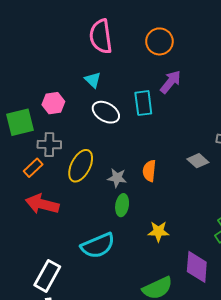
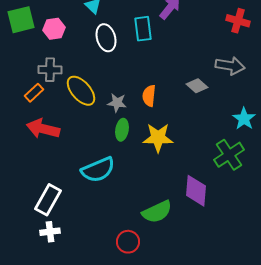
white ellipse: (106, 112) -> (106, 38), turned 44
green square: (20, 122) -> (21, 20), moved
yellow ellipse: (81, 166) -> (81, 91), turned -68
yellow star: (158, 231) -> (158, 138), moved, size x1.4

